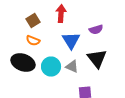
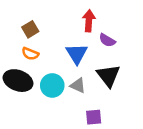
red arrow: (61, 14) -> (89, 21), moved
purple semicircle: (96, 30) -> (107, 40), turned 48

